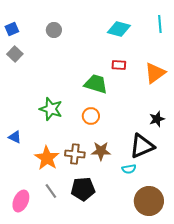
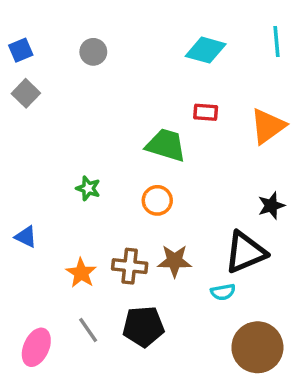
green star: (51, 109) -> (88, 188), size x0.6
orange star: (47, 158) -> (81, 273), size x0.7

